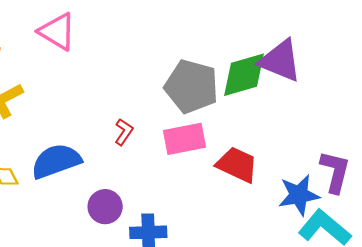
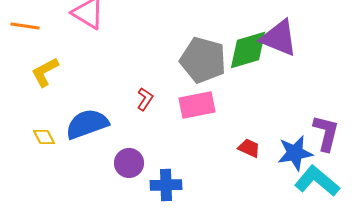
red trapezoid: (237, 165) -> (249, 148), moved, size x0.6

